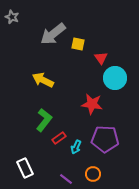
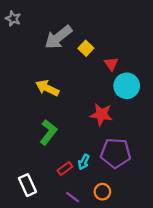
yellow square: (78, 44) -> (86, 48), turned 32
red rectangle: (59, 138) -> (65, 169), moved

